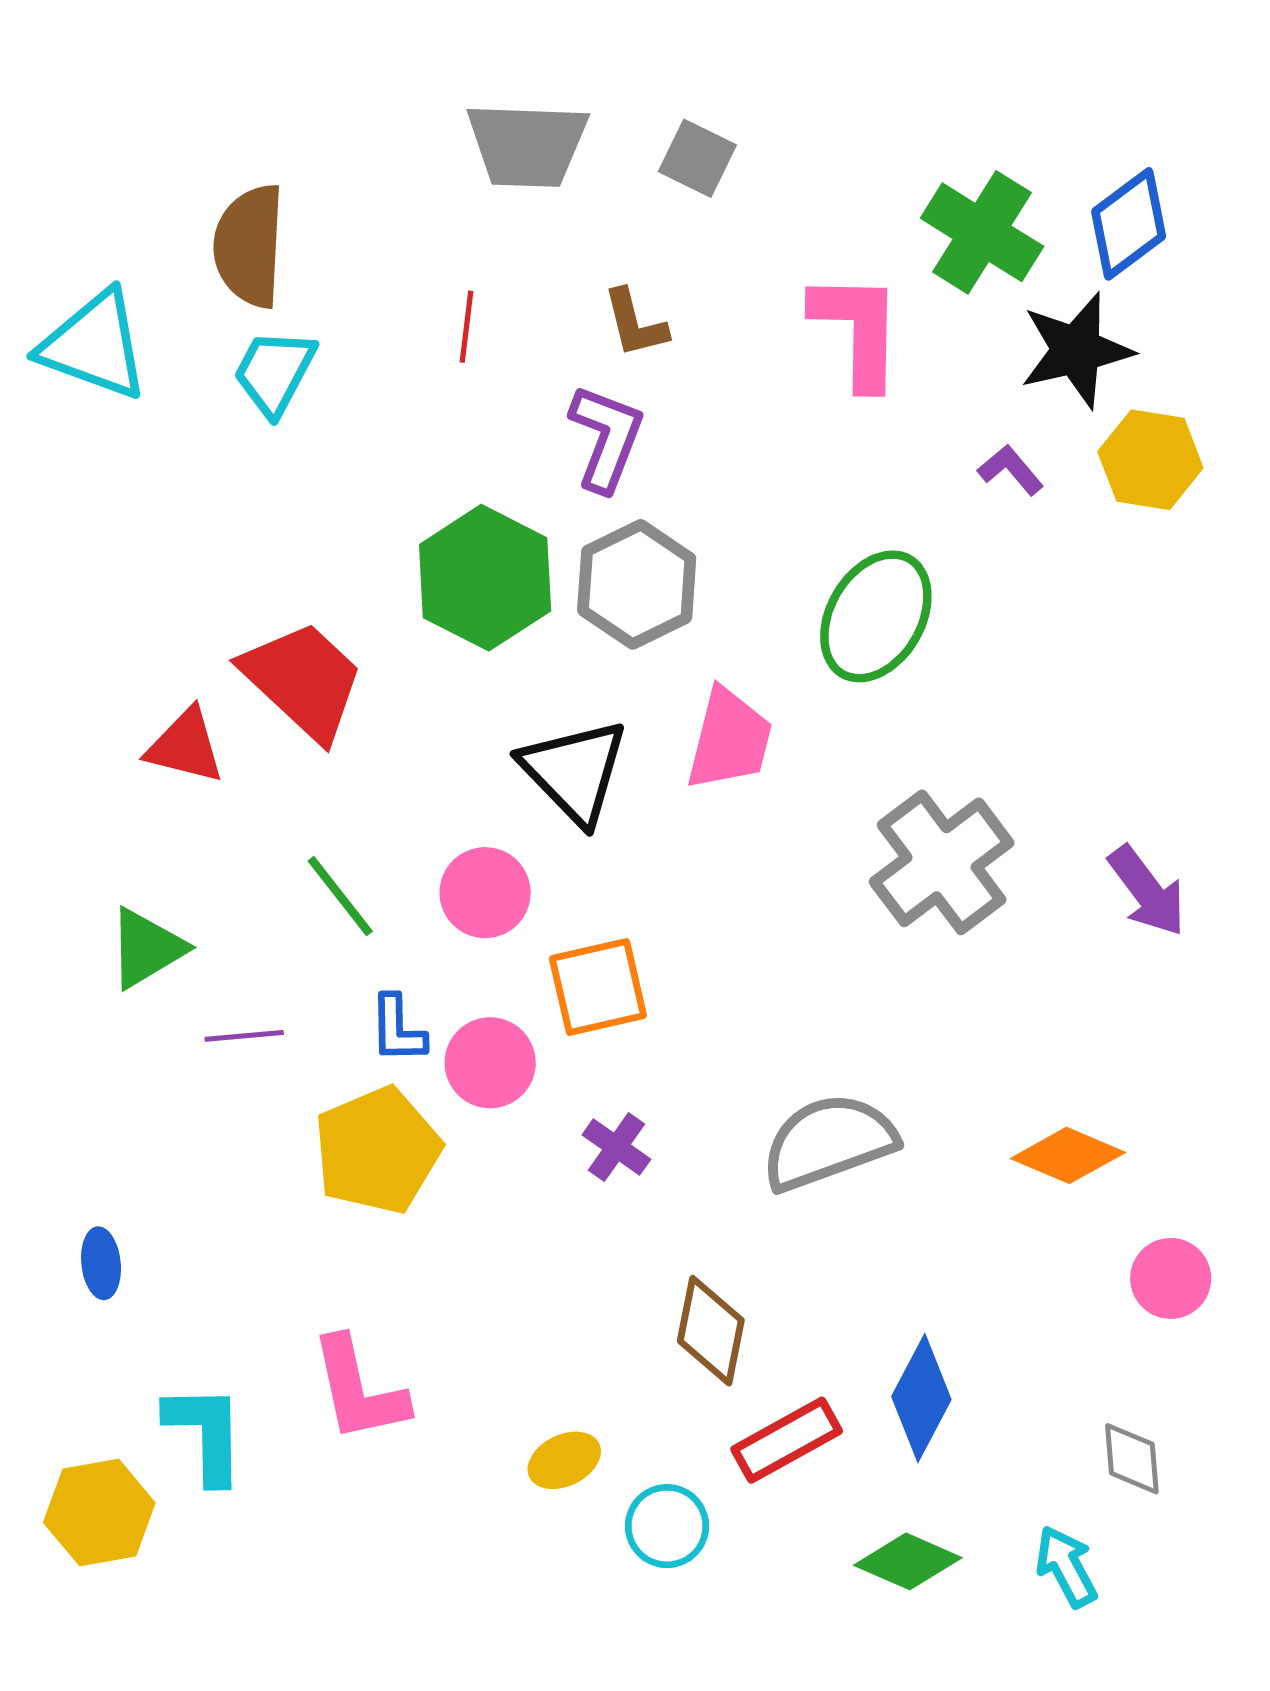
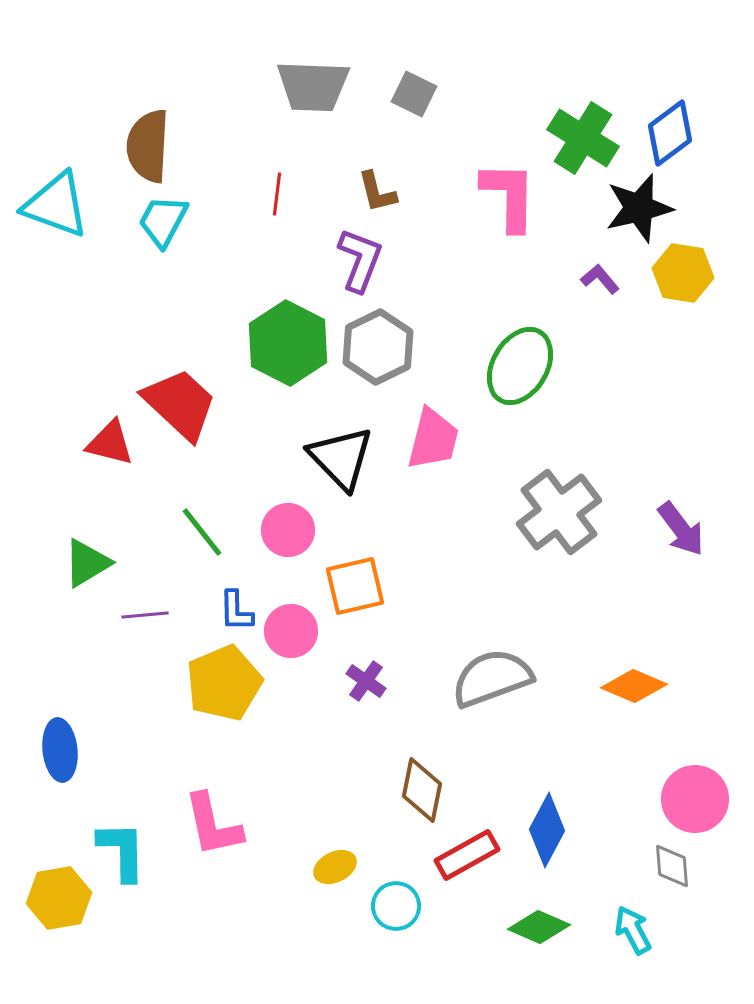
blue ellipse: (101, 1263) -> (60, 750), size x1.5
pink circle: (1171, 1278) -> (695, 799), moved, size x1.4

